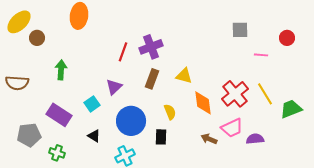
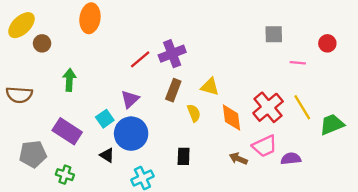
red line: (123, 52) -> (140, 59), turned 30
yellow semicircle: (170, 112) -> (194, 113), moved
blue circle: (131, 121) -> (131, 134), moved

